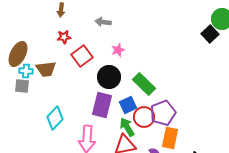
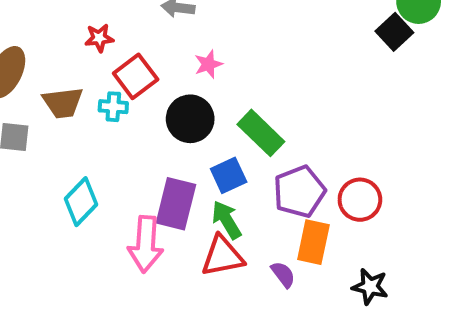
cyan cross: (26, 71) -> (113, 107), moved
purple rectangle: (102, 105) -> (176, 204), moved
red circle: (144, 117) -> (360, 200), moved

